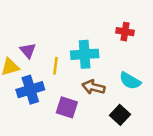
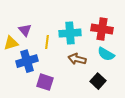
red cross: (125, 32) -> (102, 29), moved, size x1.5
purple square: (67, 107) -> (45, 82), moved

